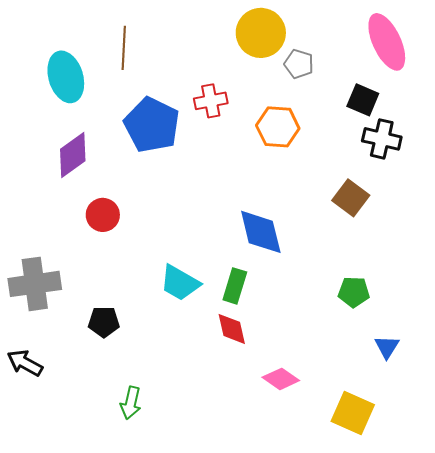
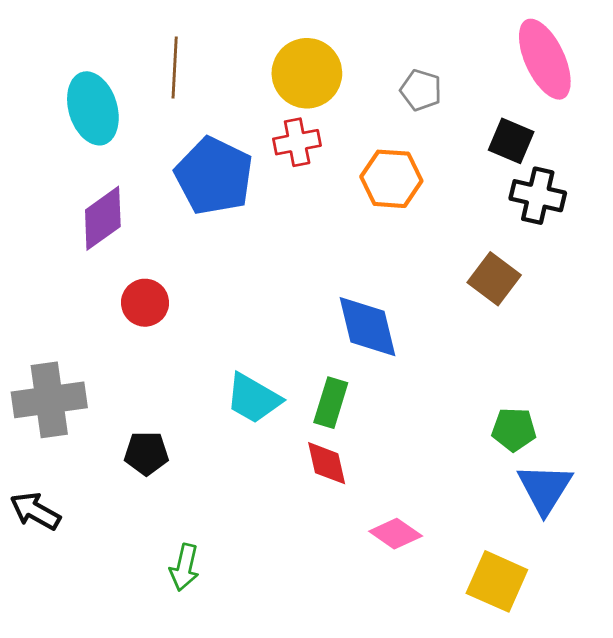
yellow circle: (261, 33) -> (307, 73), moved
green pentagon: (354, 292) -> (514, 429), moved
blue triangle: (387, 347) -> (545, 489), size x1.6

